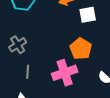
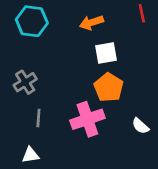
white square: (88, 15) -> (106, 53), moved

